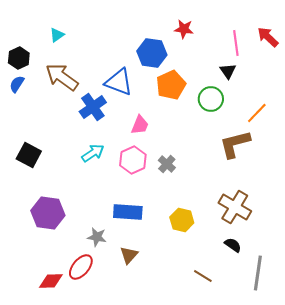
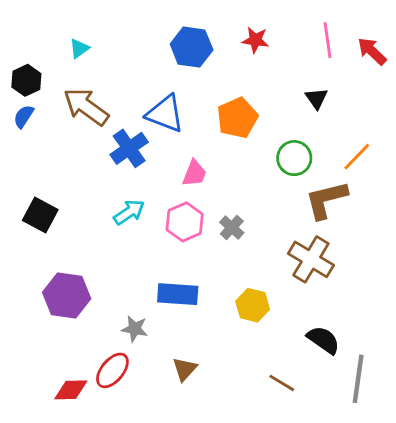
pink line: (236, 43) -> (328, 40), moved
blue hexagon: (152, 53) -> (192, 47), moved
green circle: (211, 99) -> (294, 158), moved
brown cross: (235, 207) -> (311, 259), moved
black semicircle: (233, 245) -> (323, 340), size x1.4
brown triangle: (129, 255) -> (185, 369), moved

